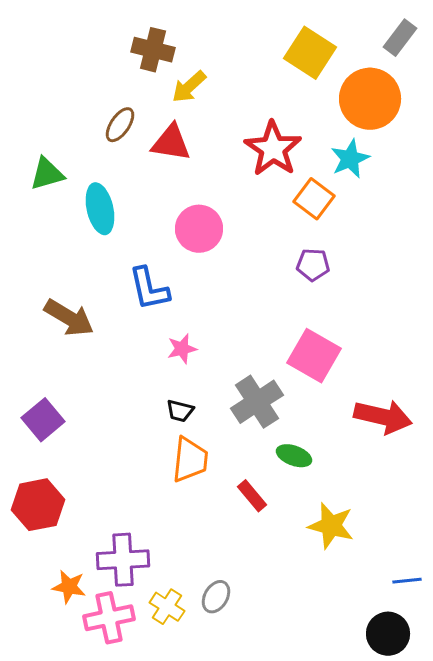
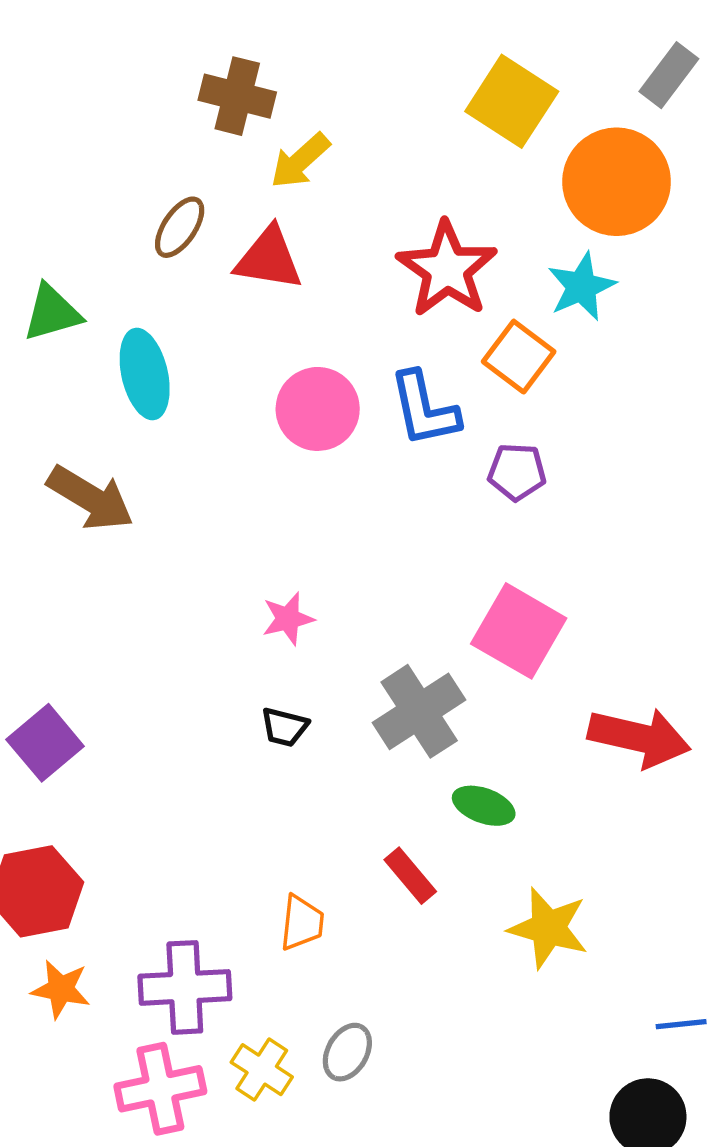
blue L-shape: (149, 289) -> (424, 409), moved
brown arrow: (69, 318) -> (90, 498), moved
orange trapezoid: (190, 460) -> (302, 923), moved, size x0.7
orange star: (69, 587) -> (61, 989), moved

